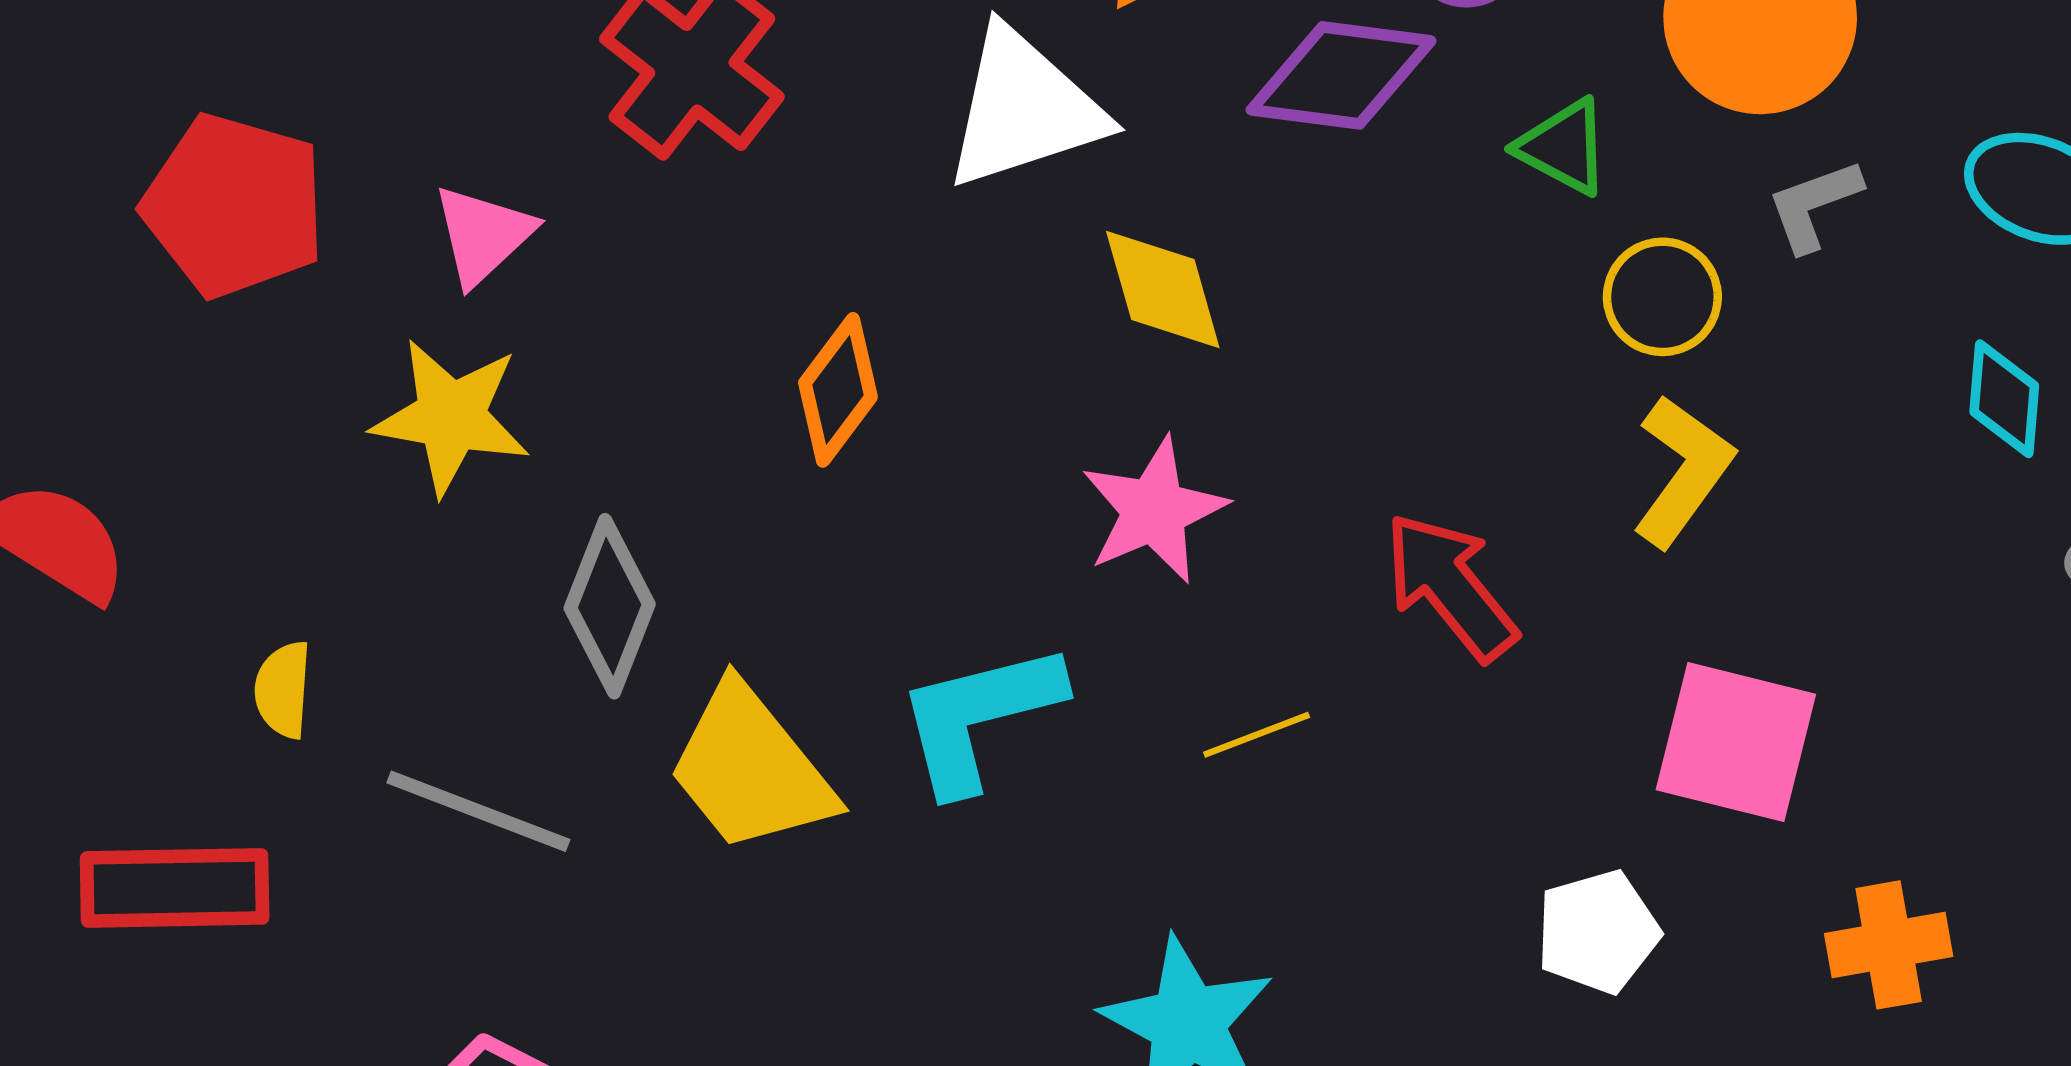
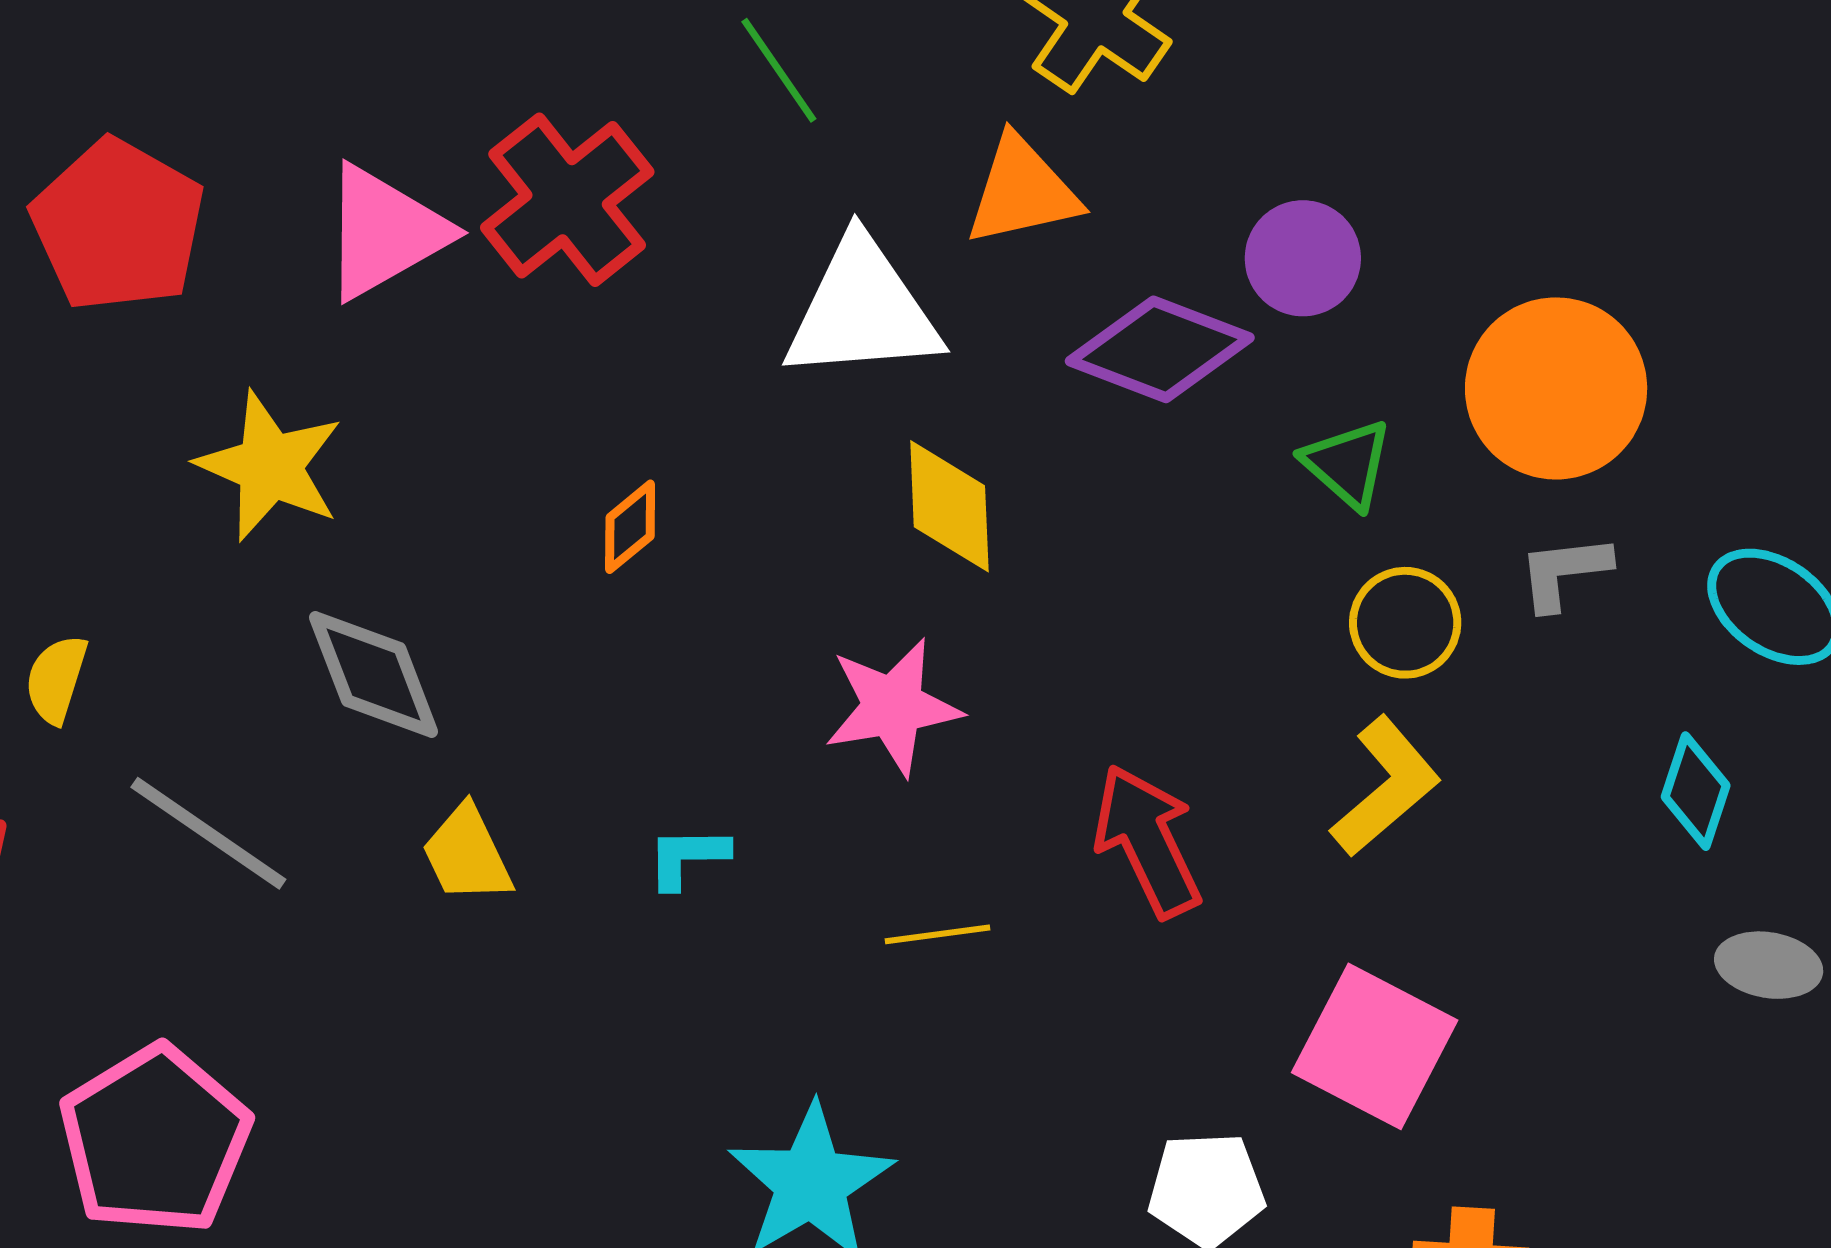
pink triangle: (483, 235) -> (384, 232), moved, size x1.4
orange diamond: (838, 390) -> (630, 527), size x0.7
gray diamond: (610, 606) -> (374, 675), turned -56
cyan L-shape: (979, 717) -> (687, 857), size x0.5
yellow trapezoid: (751, 769) -> (467, 854), size x0.6

